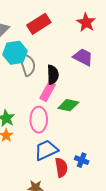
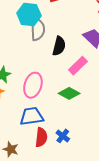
pink rectangle: (48, 91) -> (78, 66), moved
green diamond: (68, 105) -> (69, 93), moved

